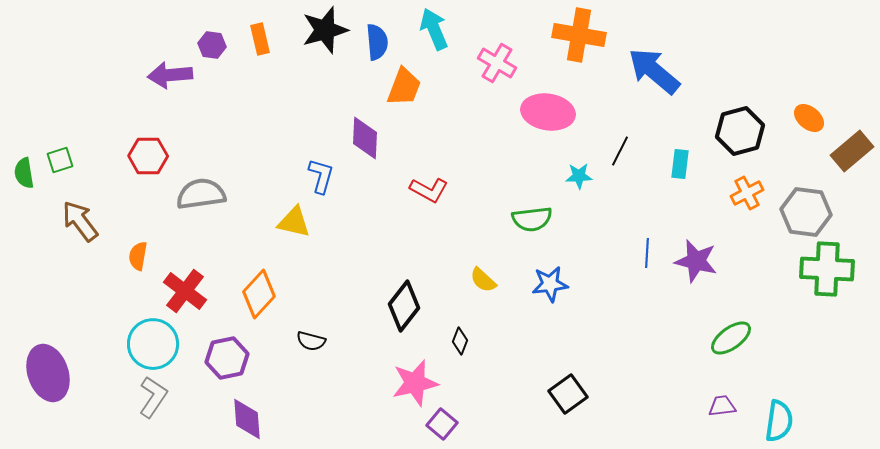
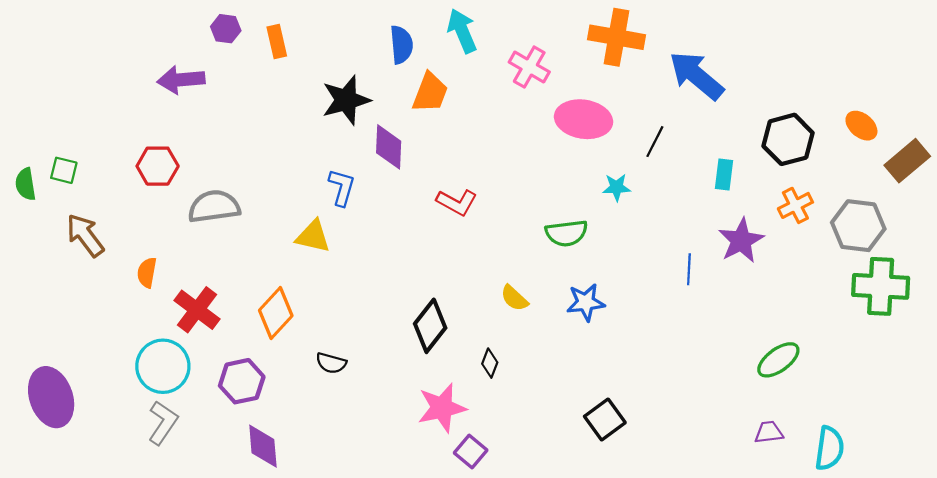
black star: (325, 30) -> (346, 100), moved
purple hexagon: (212, 45) -> (226, 29), moved
black line: (620, 151) -> (655, 142), moved
green square: (60, 160) -> (64, 170), turned 32
purple star: (696, 261) -> (741, 241), moved, turned 30

